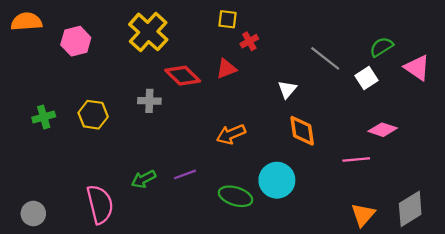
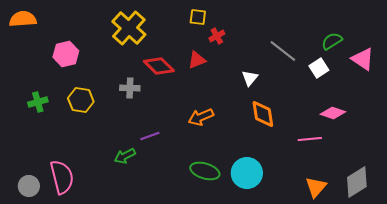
pink hexagon: (76, 41) -> (66, 54), moved
purple line: (185, 174) -> (150, 136), moved
cyan circle: (277, 180) -> (247, 173), moved
pink semicircle: (100, 204) -> (62, 177), moved

